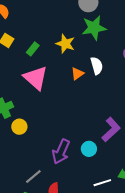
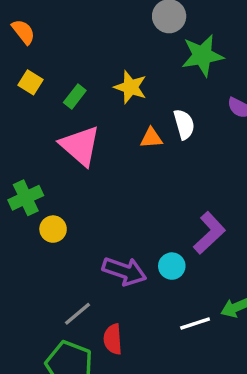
green star: (94, 28) -> (202, 55), moved
orange triangle: (77, 74) -> (151, 138), turned 32
purple arrow: (61, 152) -> (124, 271), turned -95

